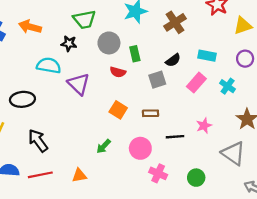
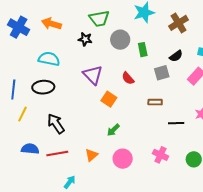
cyan semicircle: (49, 65) -> (49, 59), moved
red semicircle: (118, 72) -> (128, 78), moved, turned 32
orange square: (118, 110) -> (109, 99), moved
pink circle: (140, 148) -> (123, 159), moved
orange triangle: (79, 175) -> (91, 155), turned -32

